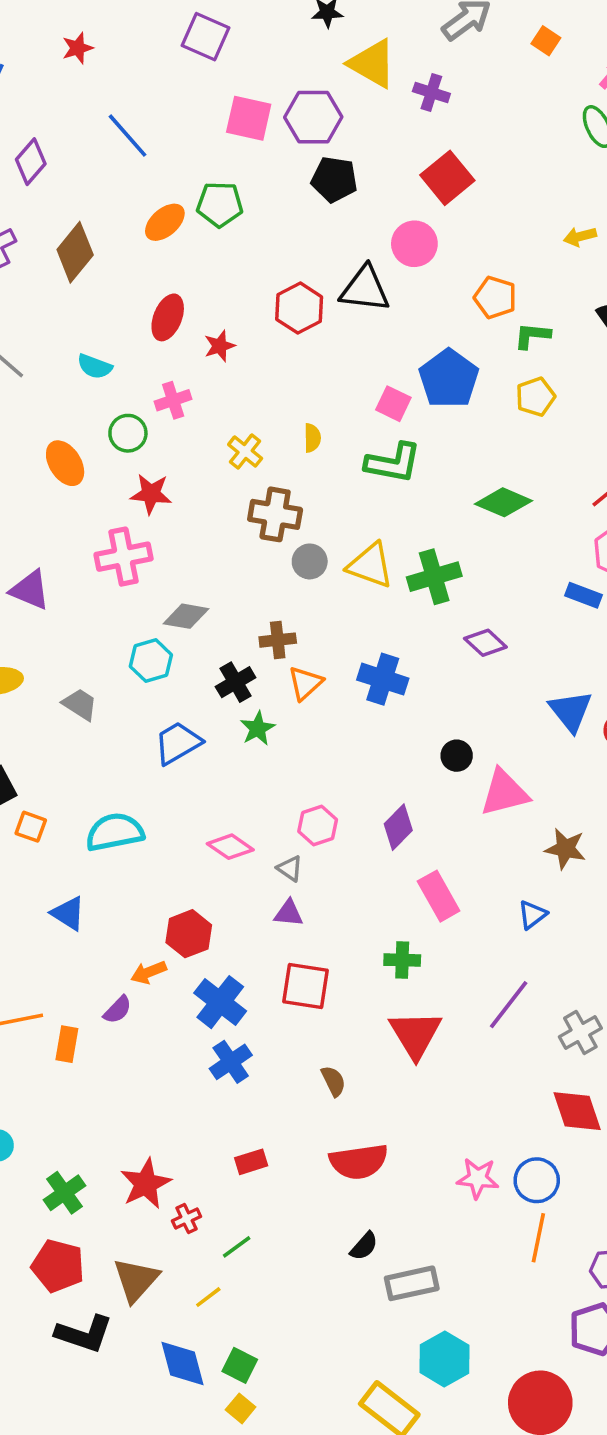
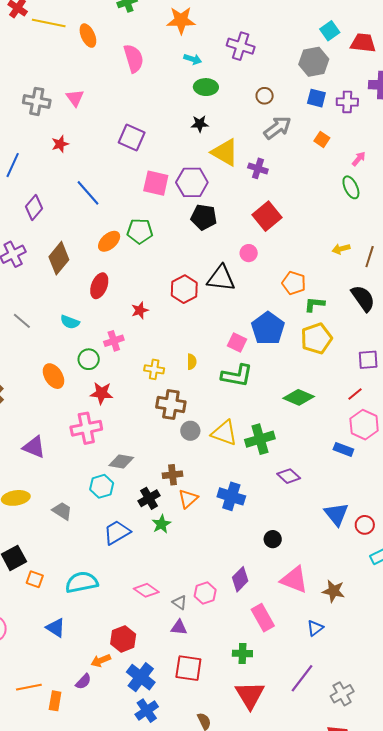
pink circle: (414, 244) -> (249, 253), size x0.7
red ellipse: (168, 317) -> (99, 286), moved
yellow pentagon: (535, 397) -> (316, 338), size x1.4
yellow cross: (245, 452) -> (154, 369), turned -30
pink triangle: (504, 793) -> (294, 580), moved, turned 36
pink hexagon: (318, 825) -> (205, 593), moved

